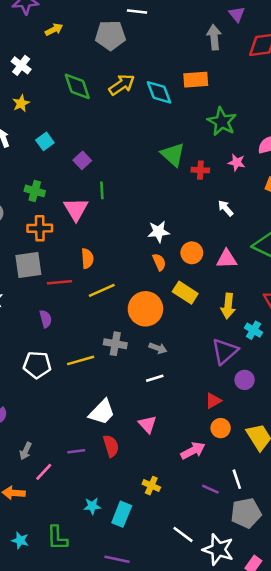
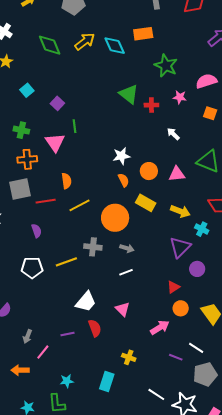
yellow arrow: (228, 306) -> (180, 211), turned -72
white line: (237, 479) -> (196, 348), turned -35
cyan star: (92, 506) -> (67, 381), moved

